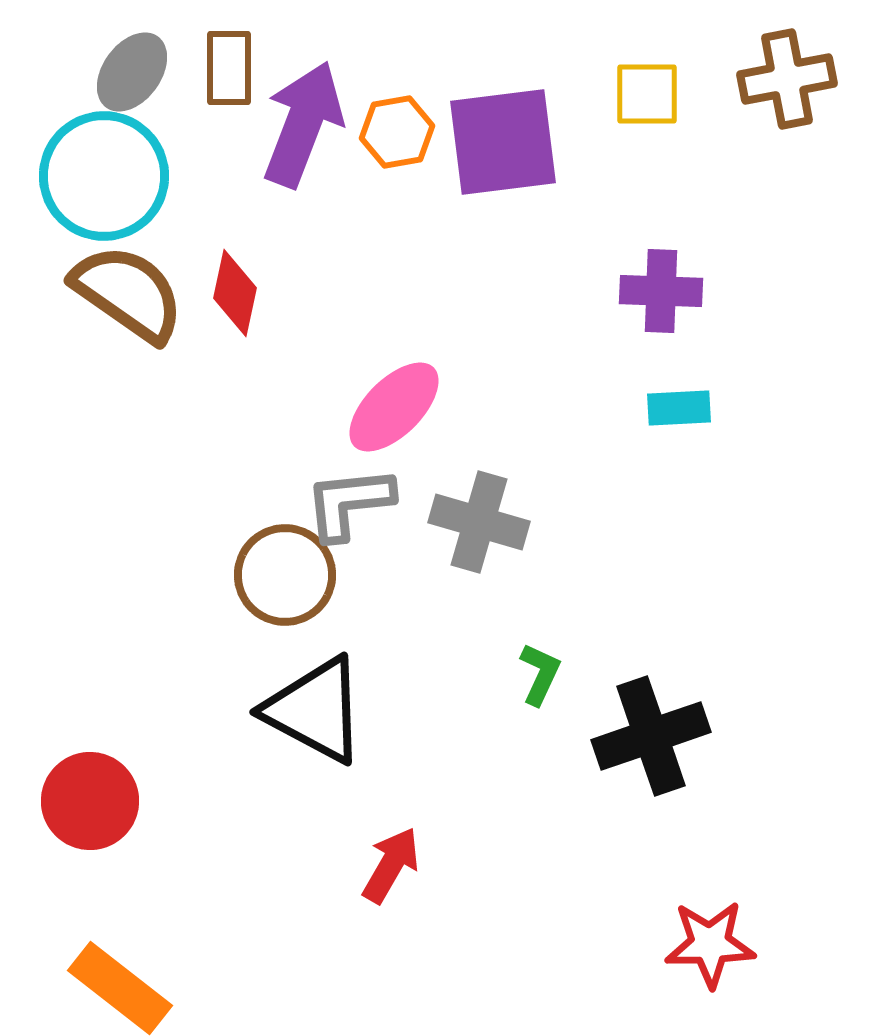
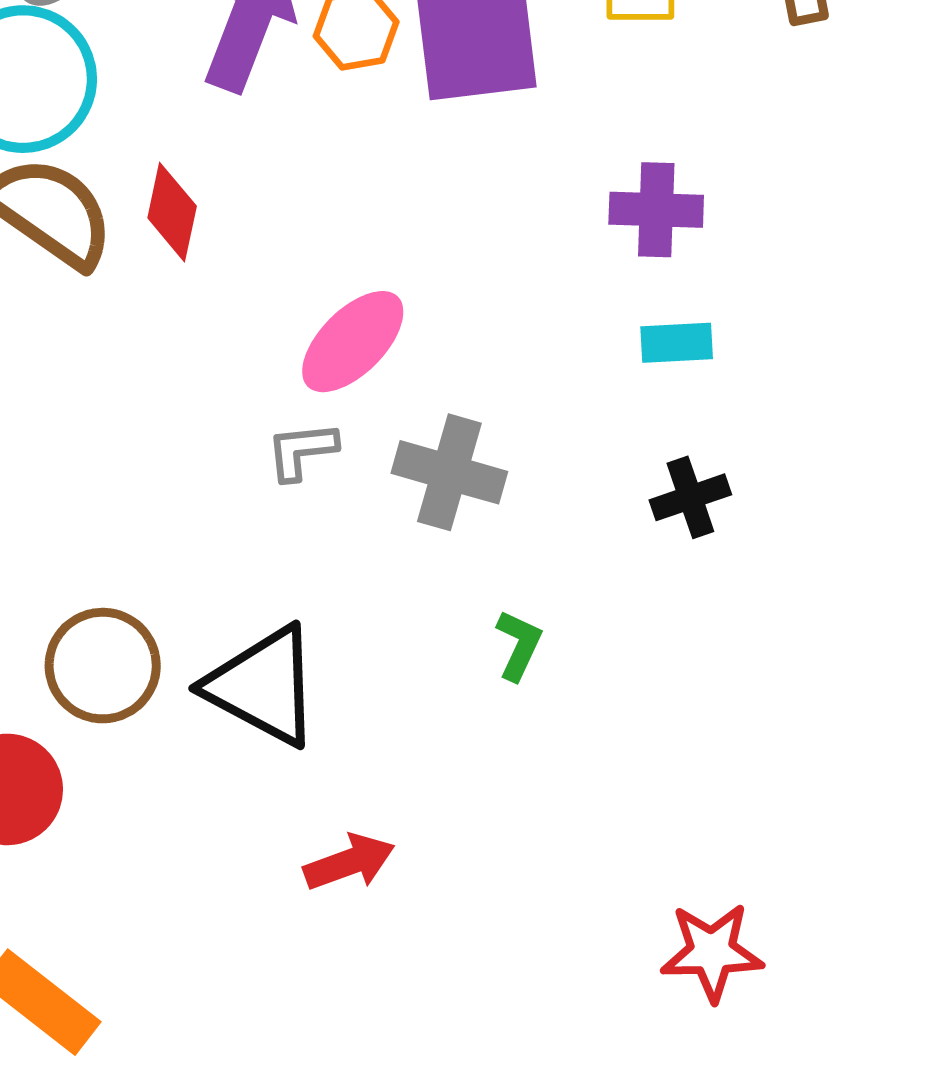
gray L-shape: (349, 503) -> (302, 451), size x0.7
brown circle: (285, 575) -> (103, 666), moved
black cross: (651, 736) -> (690, 497), moved, size x0.6
red arrow: (391, 865) -> (349, 862), turned 40

